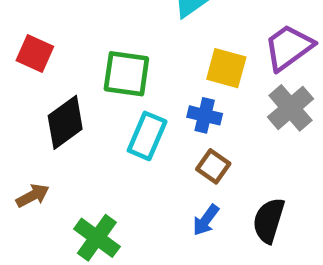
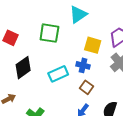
green square: (126, 74) -> (49, 33), moved
cyan rectangle: (147, 136) -> (58, 74), turned 42

